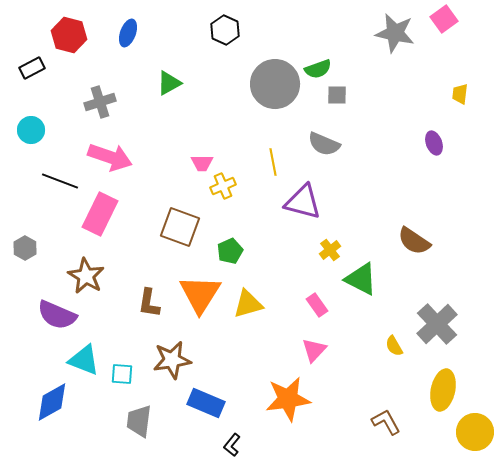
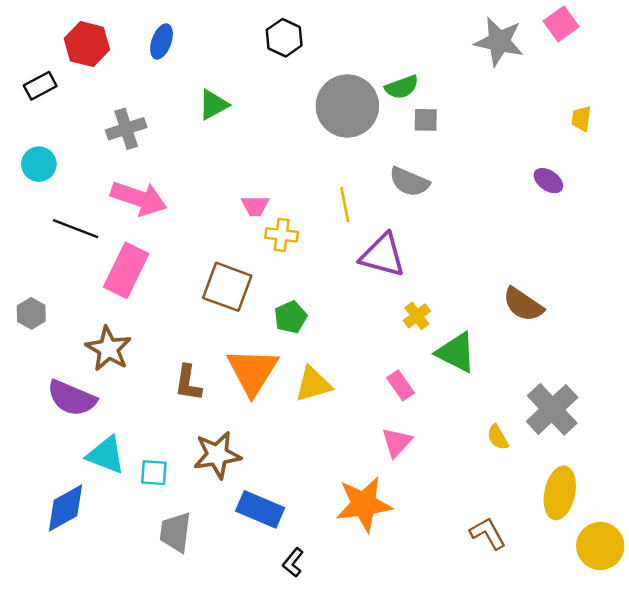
purple ellipse: (434, 143) -> (548, 181), turned -35
yellow cross: (223, 186) -> (282, 235), turned 30

